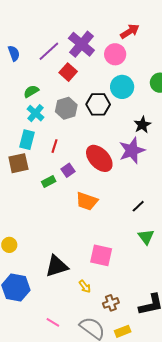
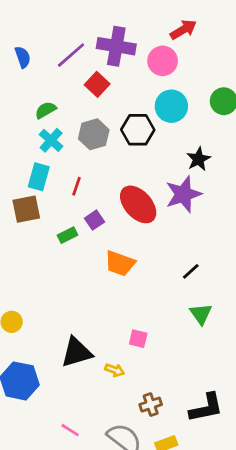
purple cross: (81, 44) -> (116, 46), turned -32
pink square: (101, 255) -> (138, 339), size x0.6
yellow arrow: (85, 286) -> (115, 370), moved, turned -32

